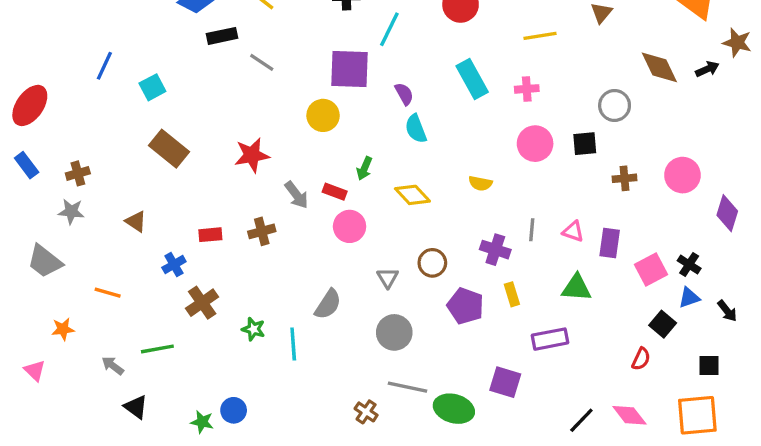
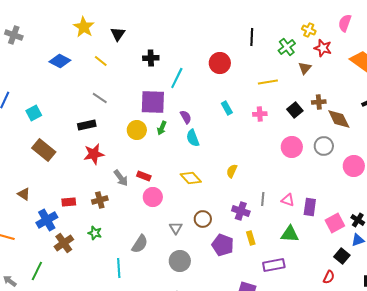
black rectangle: (222, 36) -> (87, 125), moved
brown diamond: (659, 67) -> (339, 119), moved
cyan rectangle: (472, 79) -> (227, 108), size x0.6
gray circle: (615, 105) -> (324, 146), moved
pink circle: (535, 144) -> (292, 147), moved
black square: (585, 144) -> (295, 110), moved, turned -35
green arrow: (364, 168) -> (162, 128), moved
brown cross: (625, 178) -> (319, 102), moved
yellow semicircle: (480, 183) -> (232, 171), turned 104
blue cross: (174, 265) -> (47, 220), size x1.5
green star: (253, 329) -> (95, 233), moved
green line: (157, 349) -> (37, 271), turned -54

